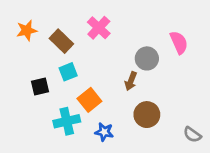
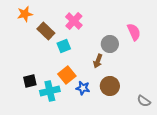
orange star: (27, 30) -> (25, 14), moved
cyan square: (68, 72) -> (64, 46), moved
black square: (40, 87) -> (30, 81), moved
blue star: (104, 132) -> (83, 88), moved

